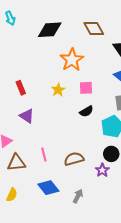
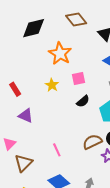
pink line: (44, 155) -> (57, 150), moved
brown semicircle: (74, 159) -> (92, 142), moved
brown triangle: (16, 163) -> (23, 163), turned -30

